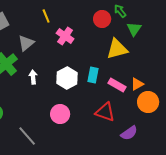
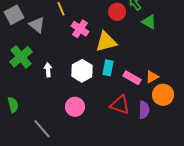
green triangle: (134, 29) -> (149, 22), turned -35
gray triangle: (26, 43) -> (37, 25), moved, turned -42
yellow triangle: (117, 49) -> (106, 42), moved
purple semicircle: (129, 133) -> (144, 110), moved, turned -54

